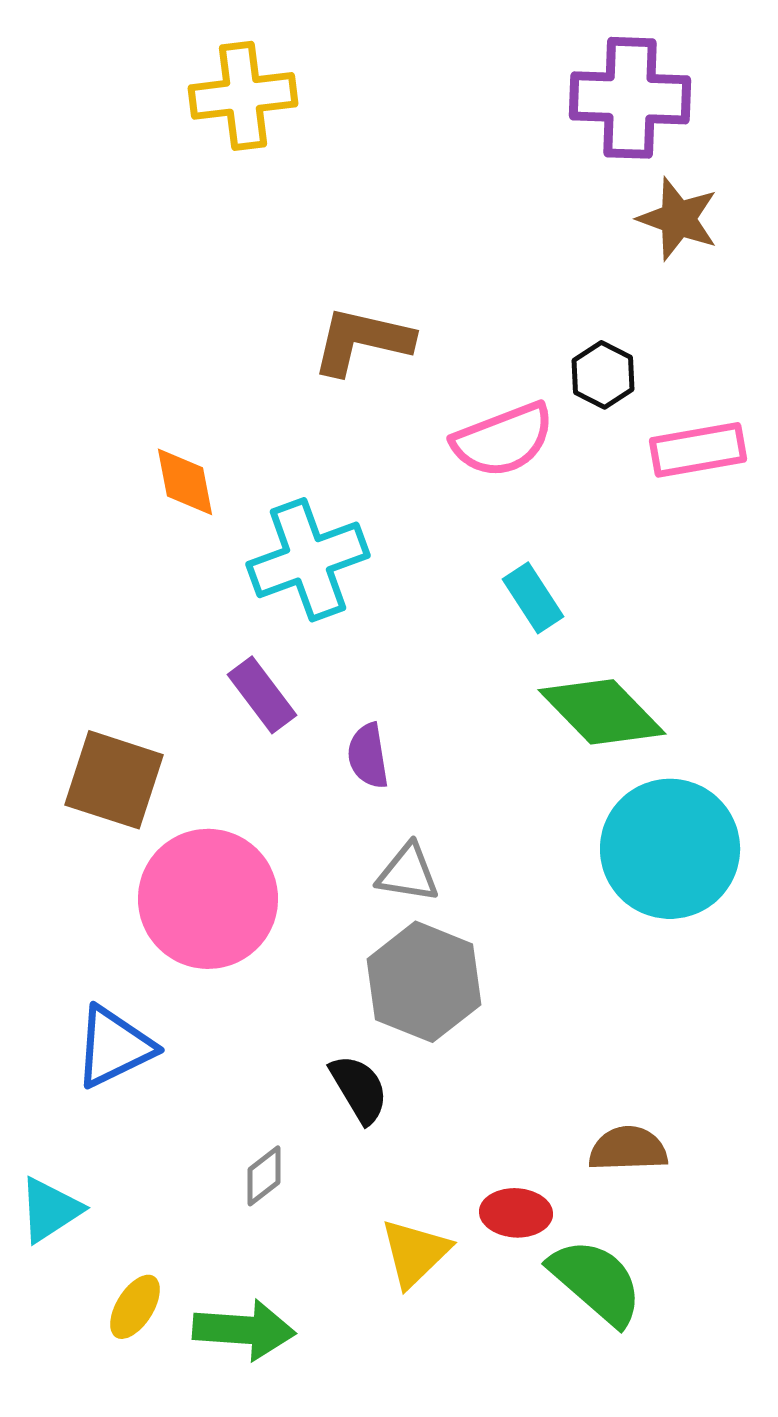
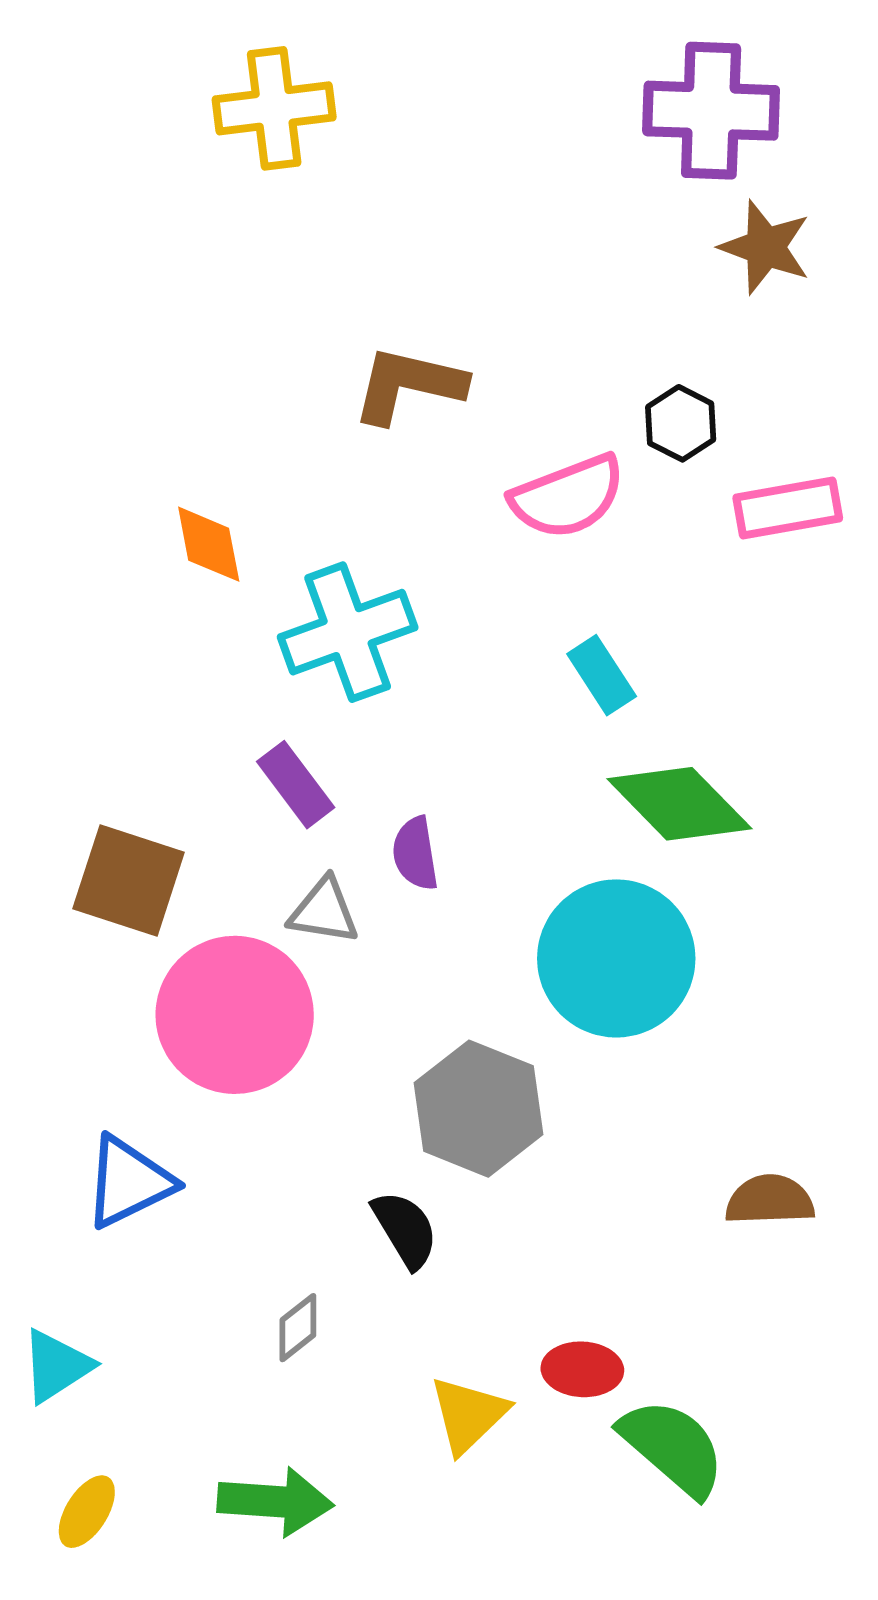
cyan circle: (670, 849) -> (616, 958), moved
gray triangle: (408, 873) -> (324, 911), moved
brown semicircle: (628, 1149) -> (770, 1200), moved
yellow ellipse: (135, 1307) -> (87, 1512), moved

